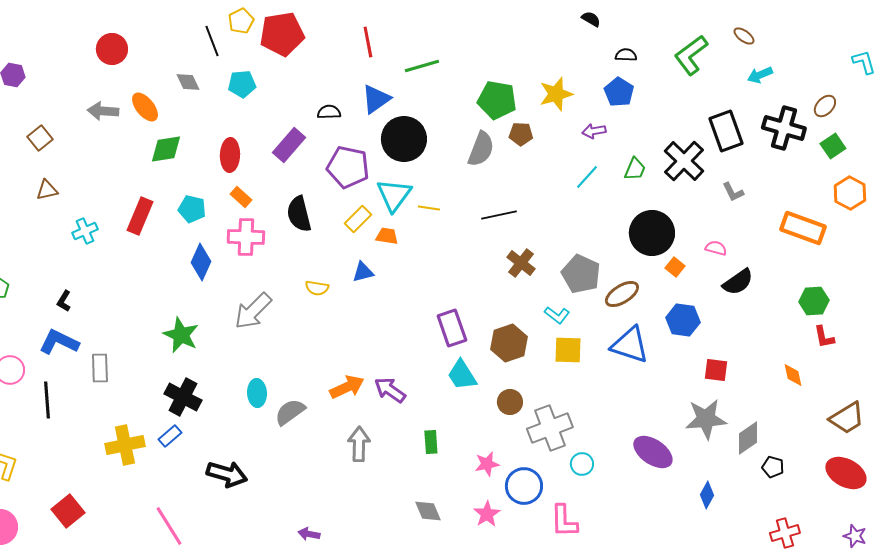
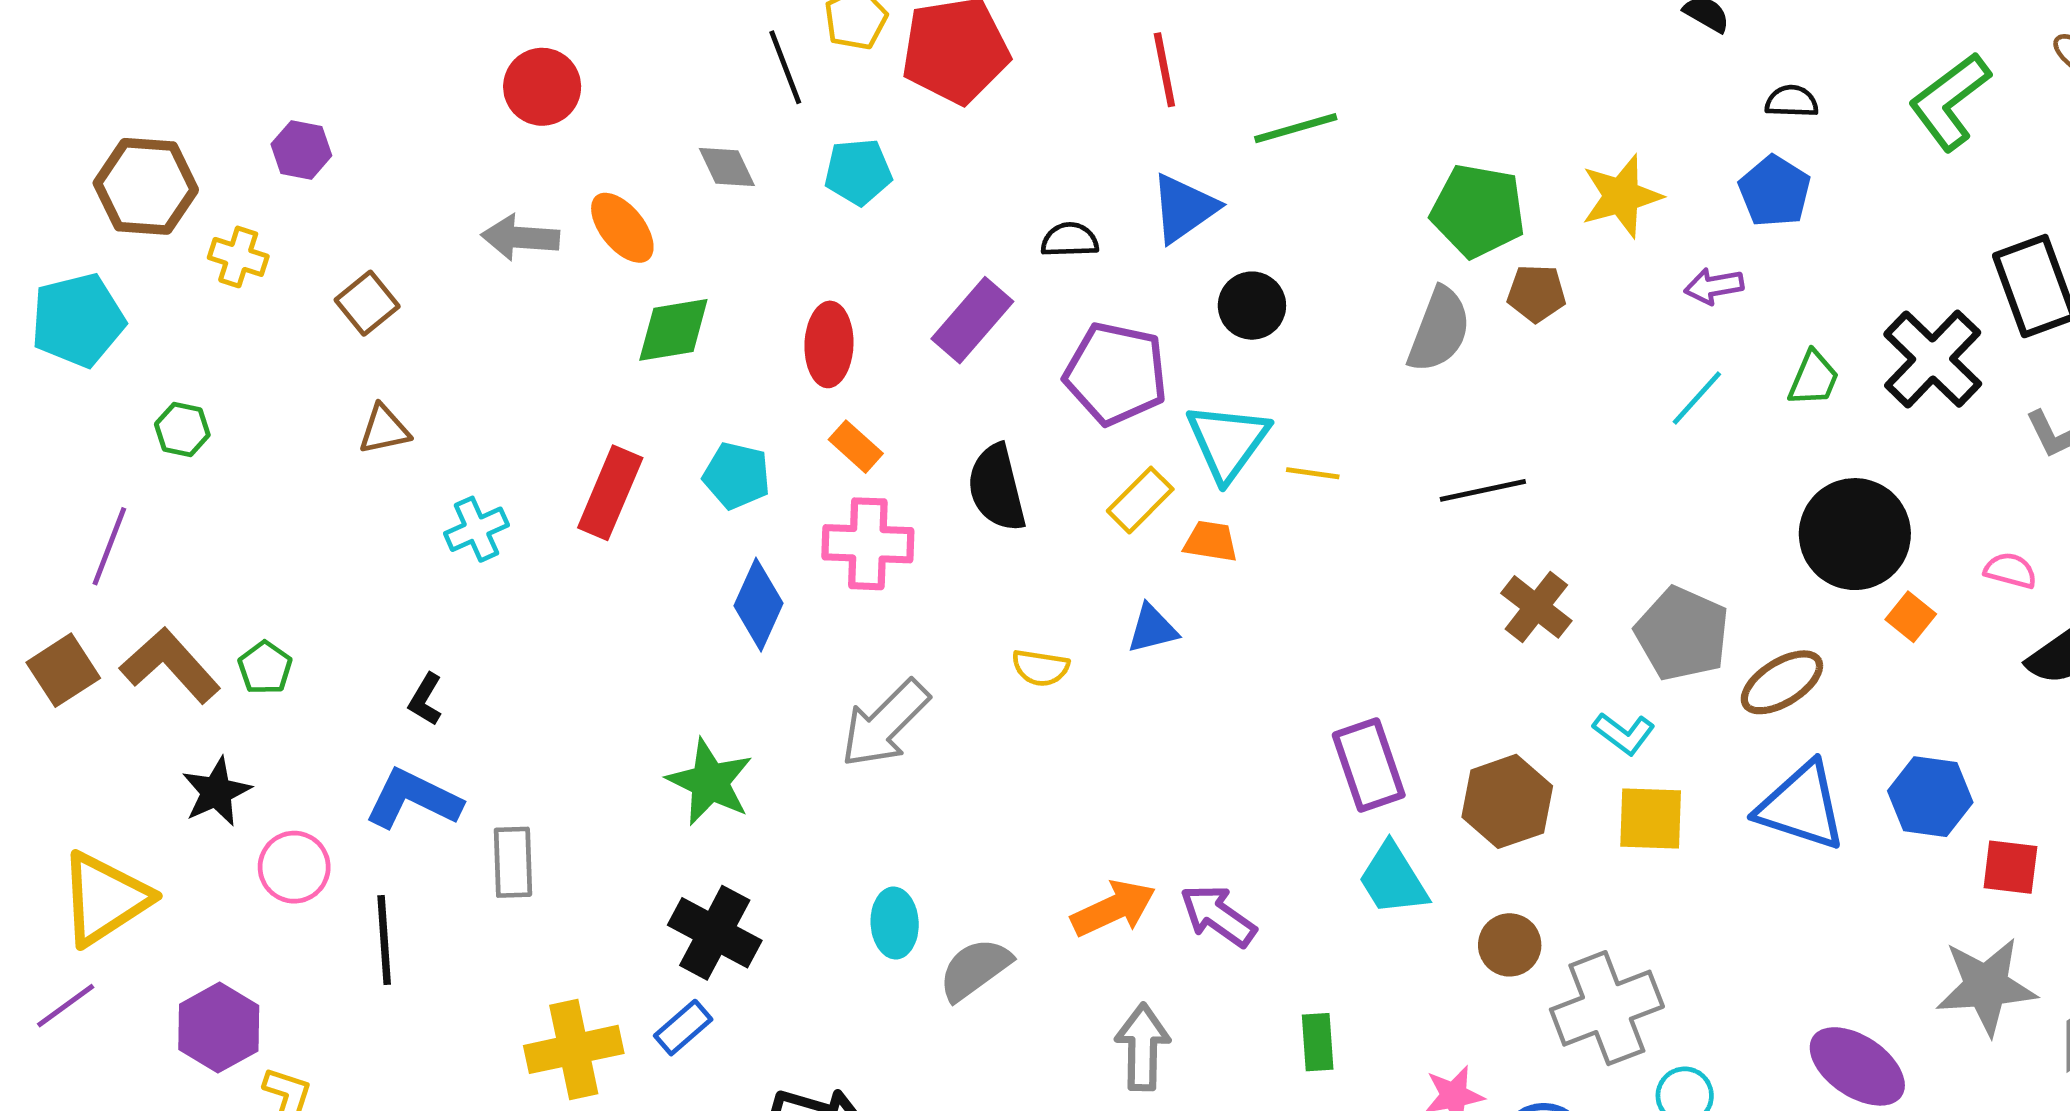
black circle: (404, 139) -> (1252, 306), size x0.6
blue hexagon: (683, 320) -> (1930, 797), moved

